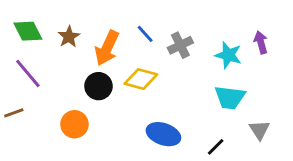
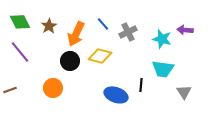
purple arrow: (261, 42) -> (185, 30), turned -70
brown line: (14, 113) -> (10, 90), moved
black line: (216, 147) -> (141, 85), moved, turned -40

